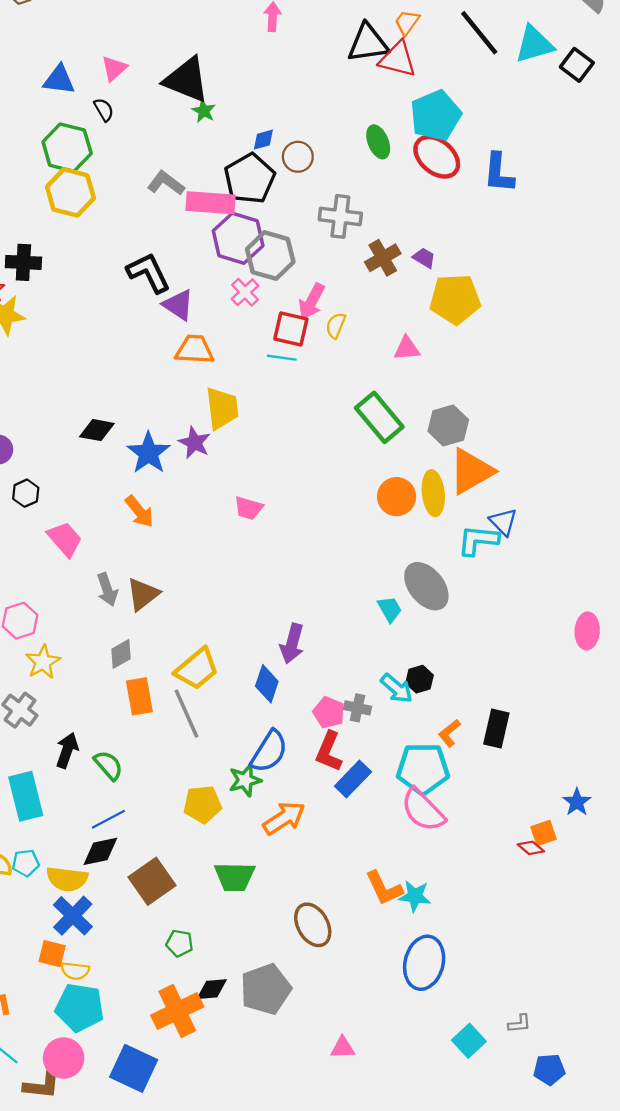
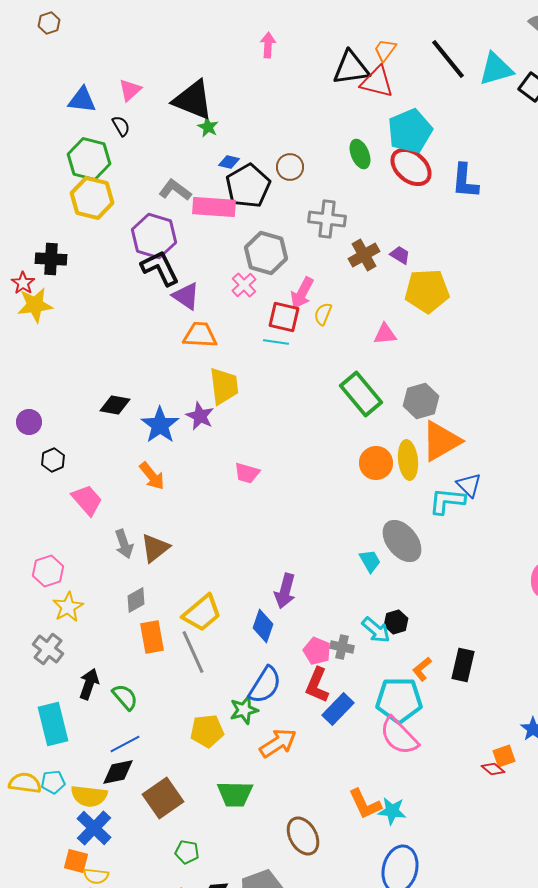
blue diamond: (263, 140) -> (229, 162), moved, turned 30
purple hexagon: (238, 238) -> (154, 236), moved

